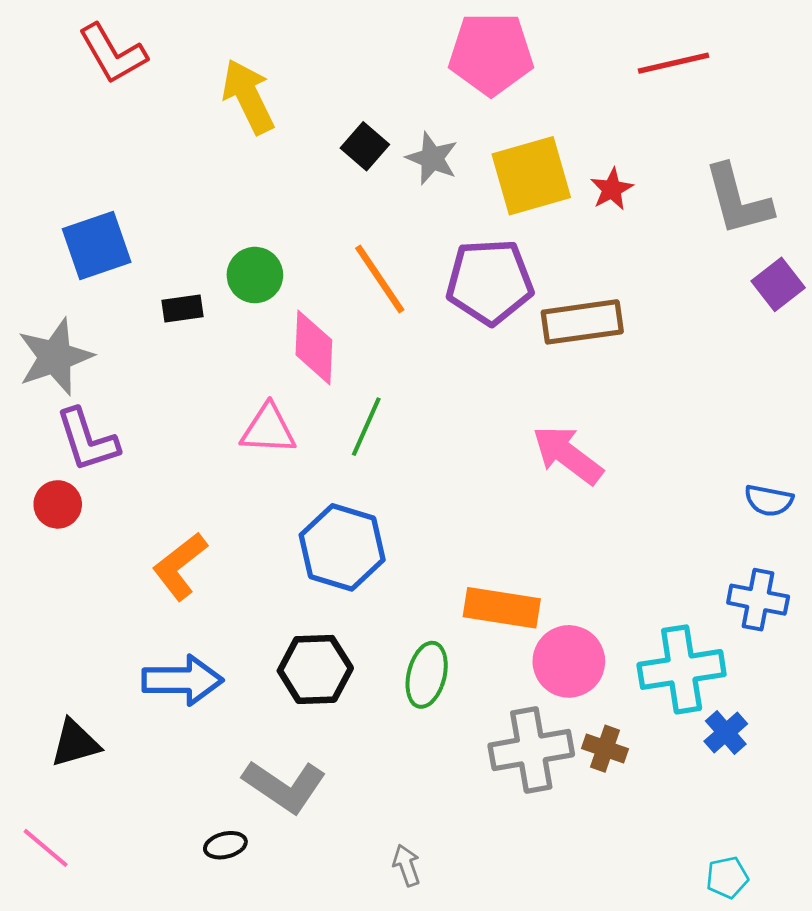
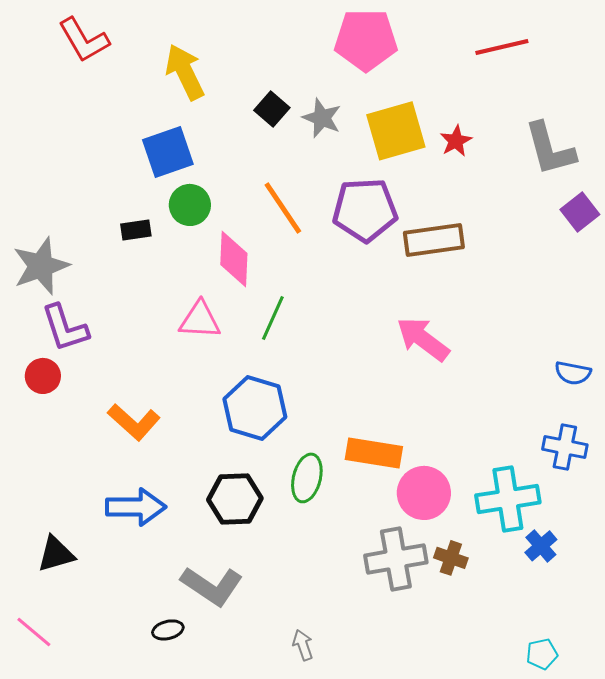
blue square: (97, 246) -> (168, 152), moved
orange L-shape: (180, 566) -> (134, 422), turned -100
green ellipse: (427, 675) -> (307, 478), moved

